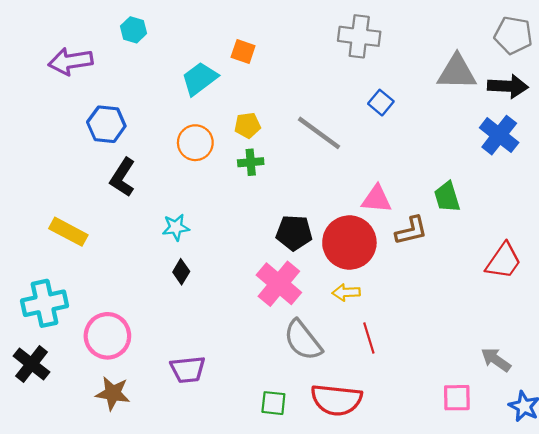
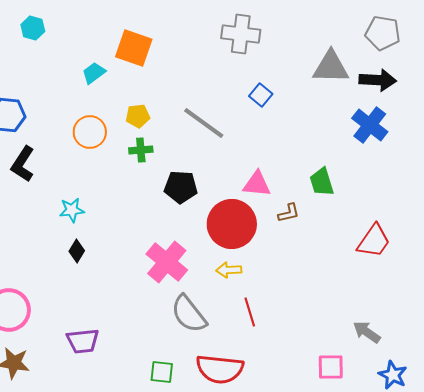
orange square: (243, 52) -> (134, 48), size x1.6
cyan trapezoid: (200, 79) -> (94, 73), size x0.7
brown L-shape: (411, 231) -> (289, 213), size x0.7
black pentagon: (294, 233) -> (181, 187), moved

